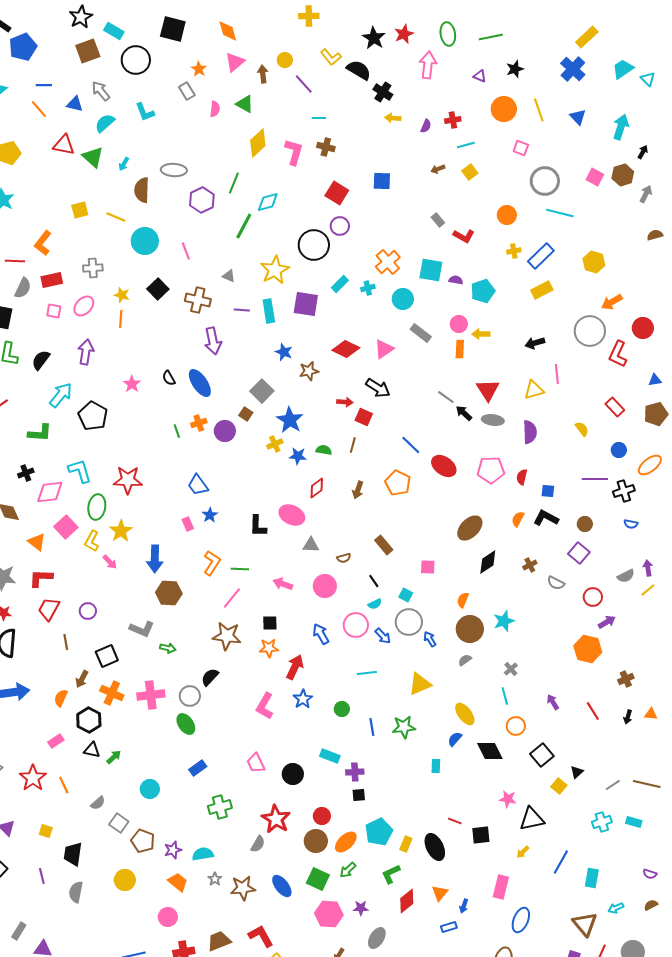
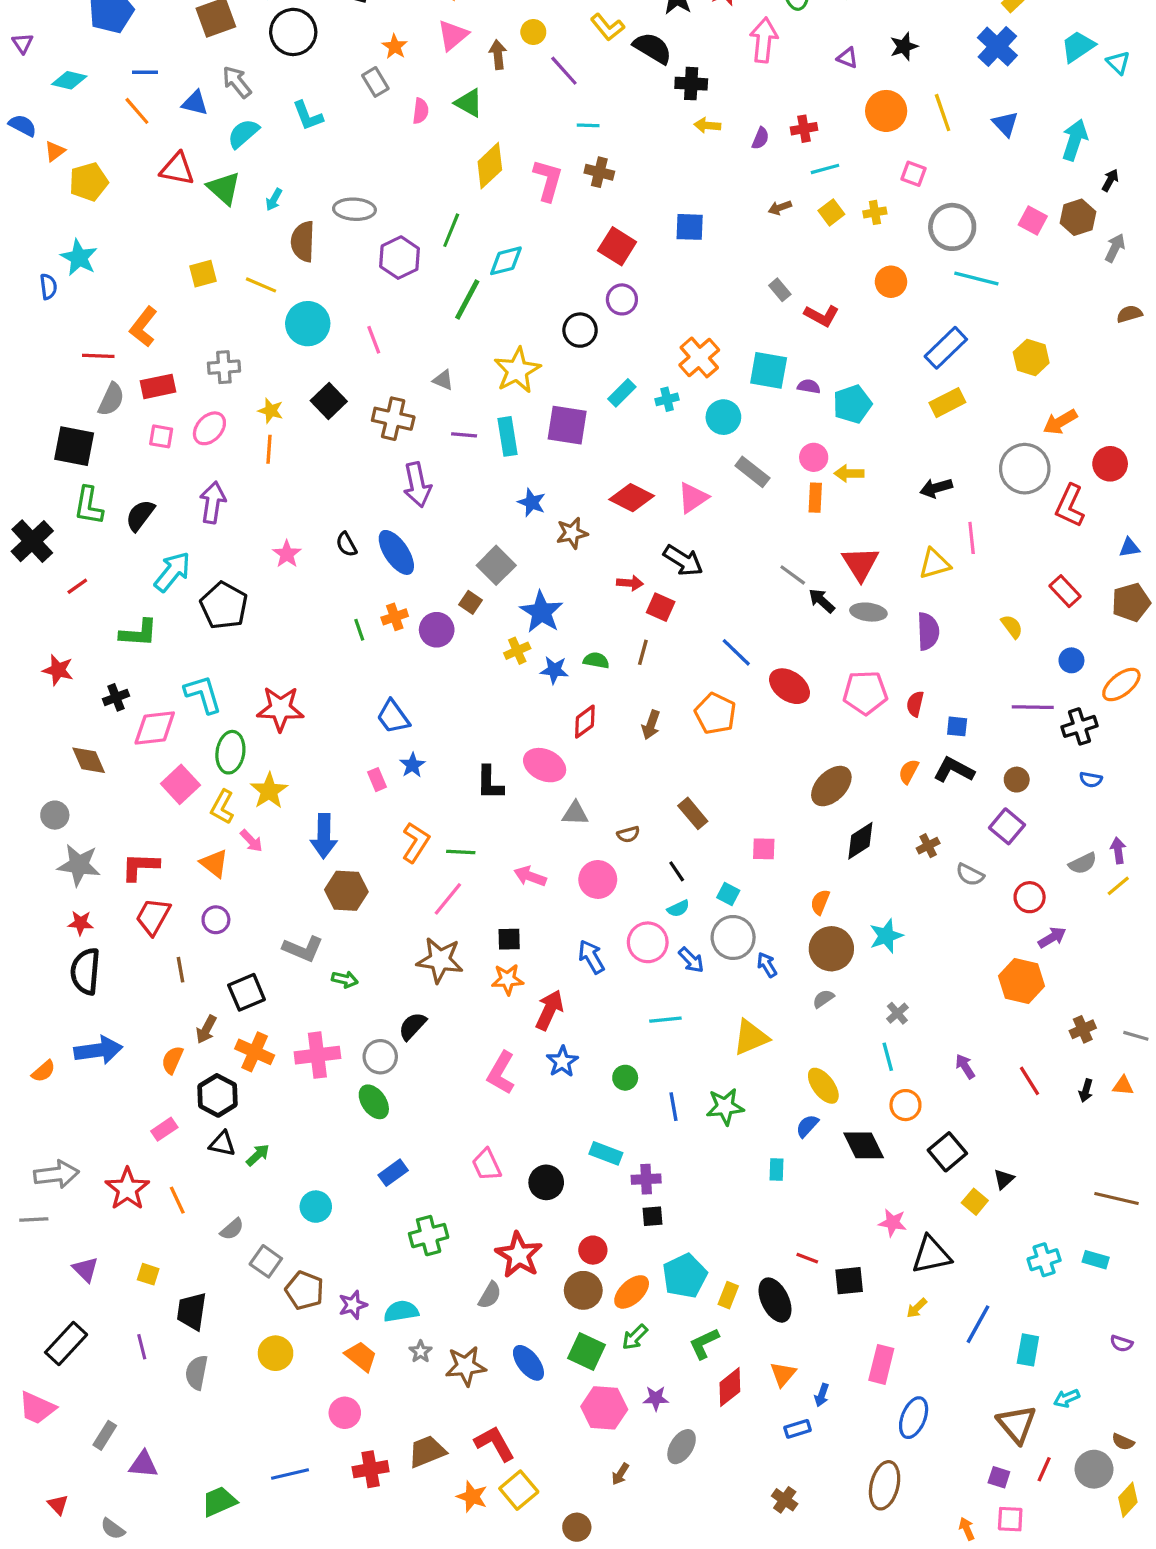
black cross: (383, 92) -> (691, 84), turned -30
black circle: (314, 245) -> (580, 330), size x0.7
yellow cross: (514, 251) -> (875, 212), moved
orange triangle: (37, 542) -> (214, 863), moved
gray line: (613, 785) -> (1136, 1036), moved, turned 49
brown semicircle: (651, 905) -> (1123, 1442), moved, turned -128

